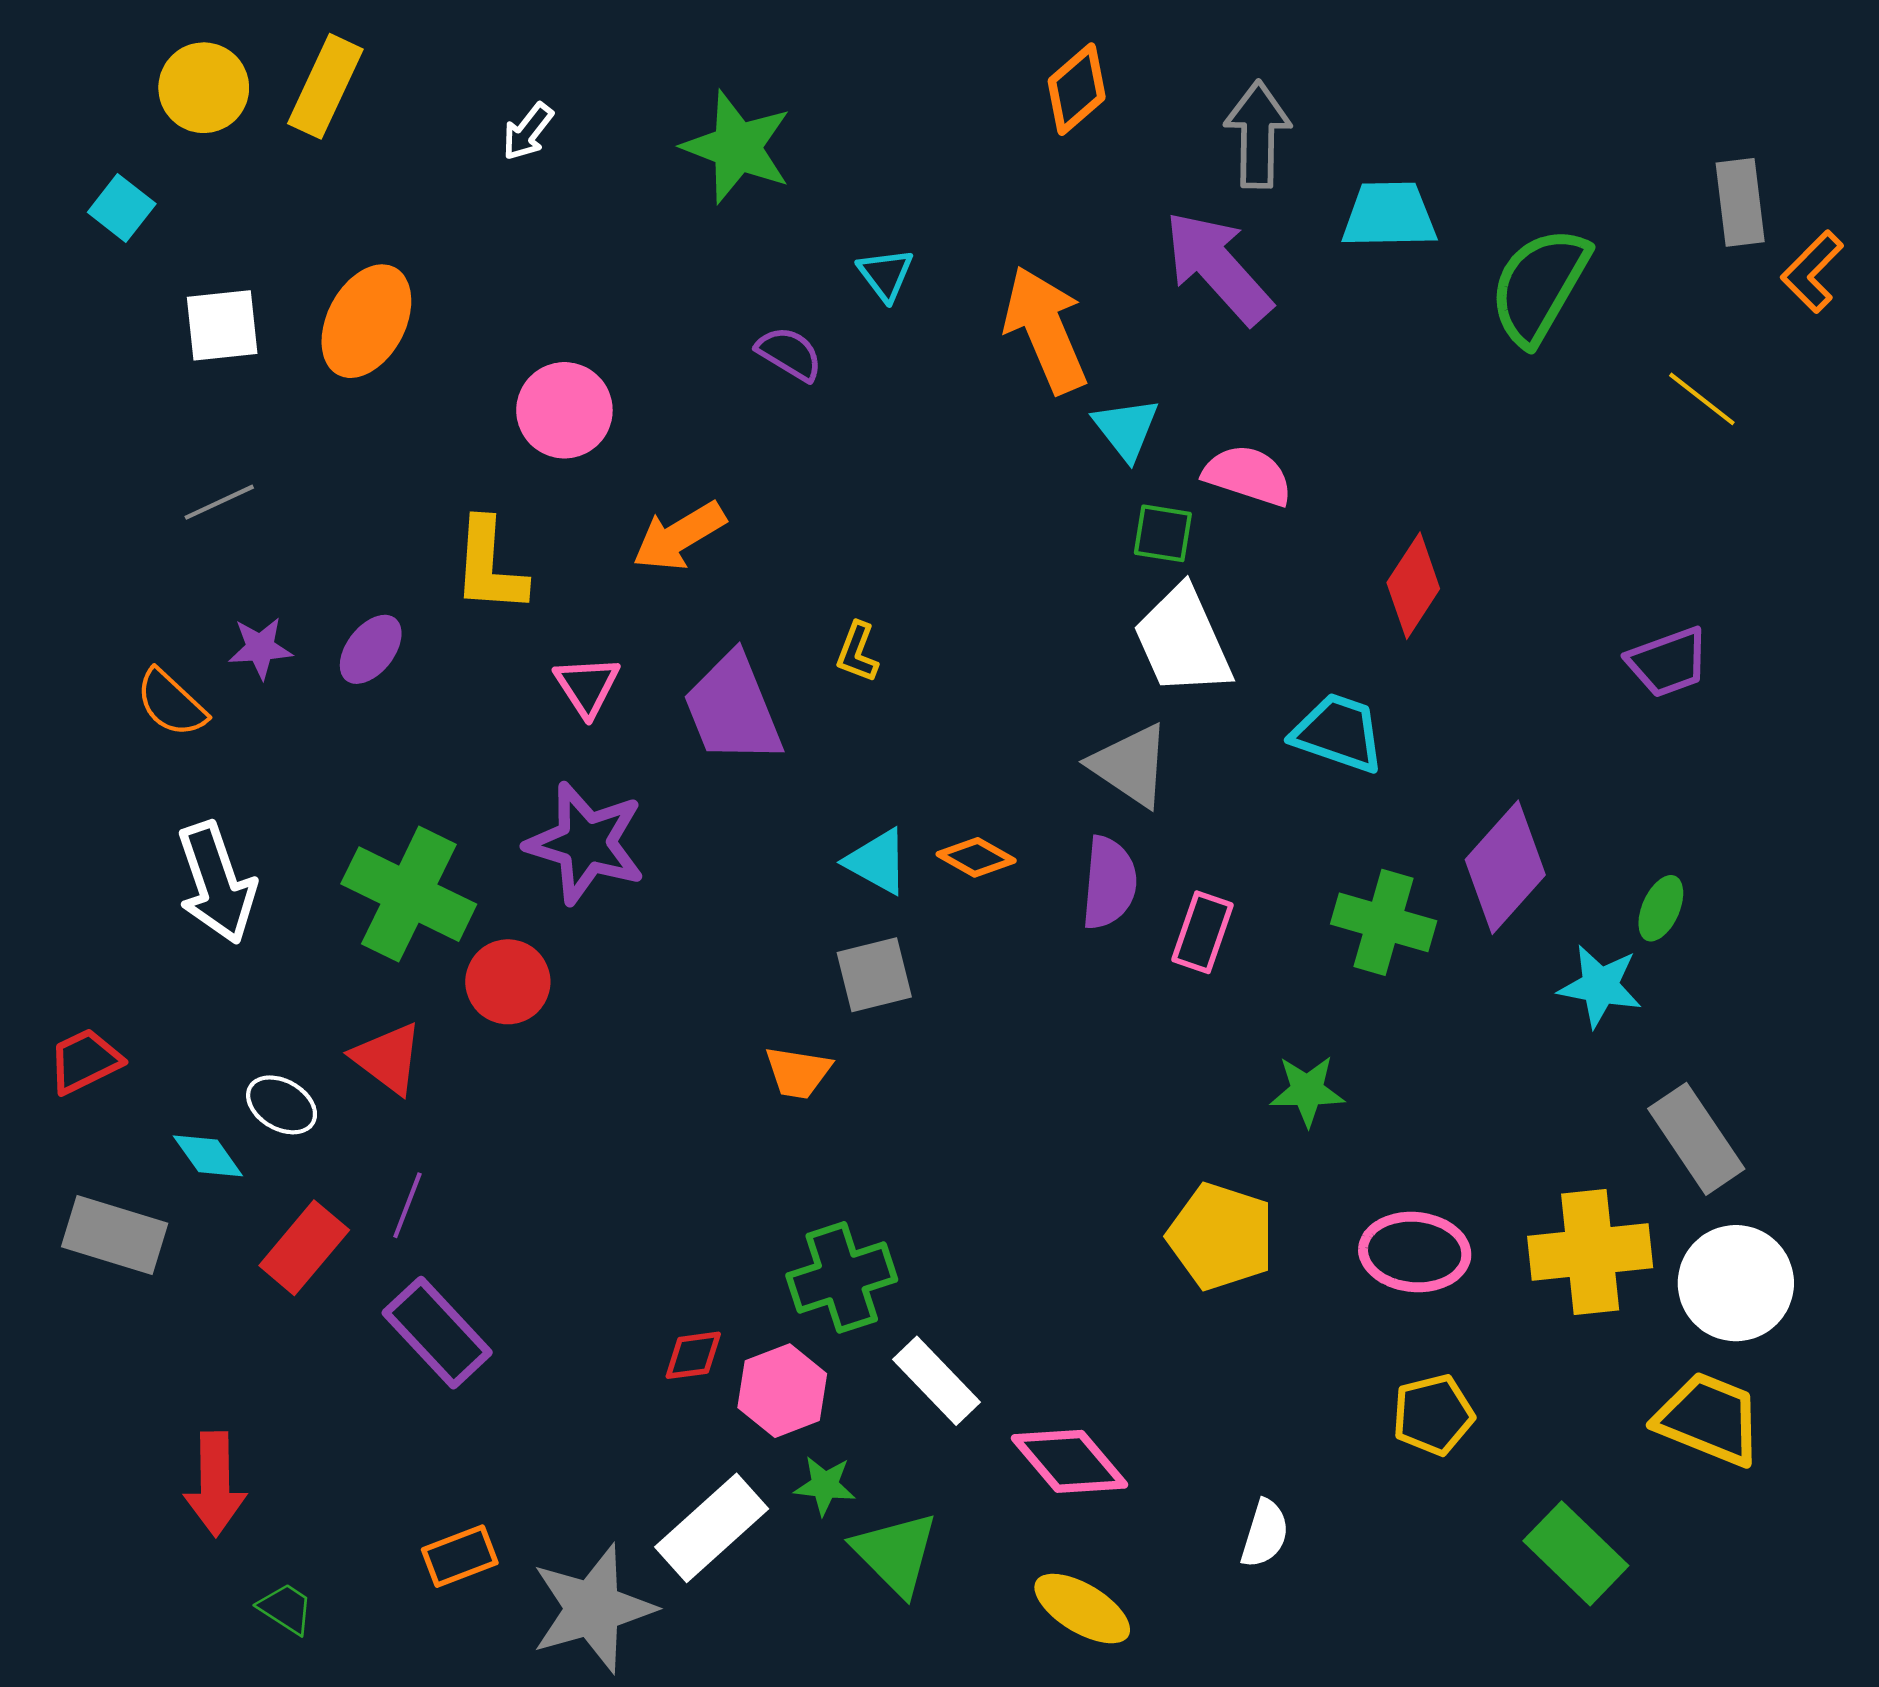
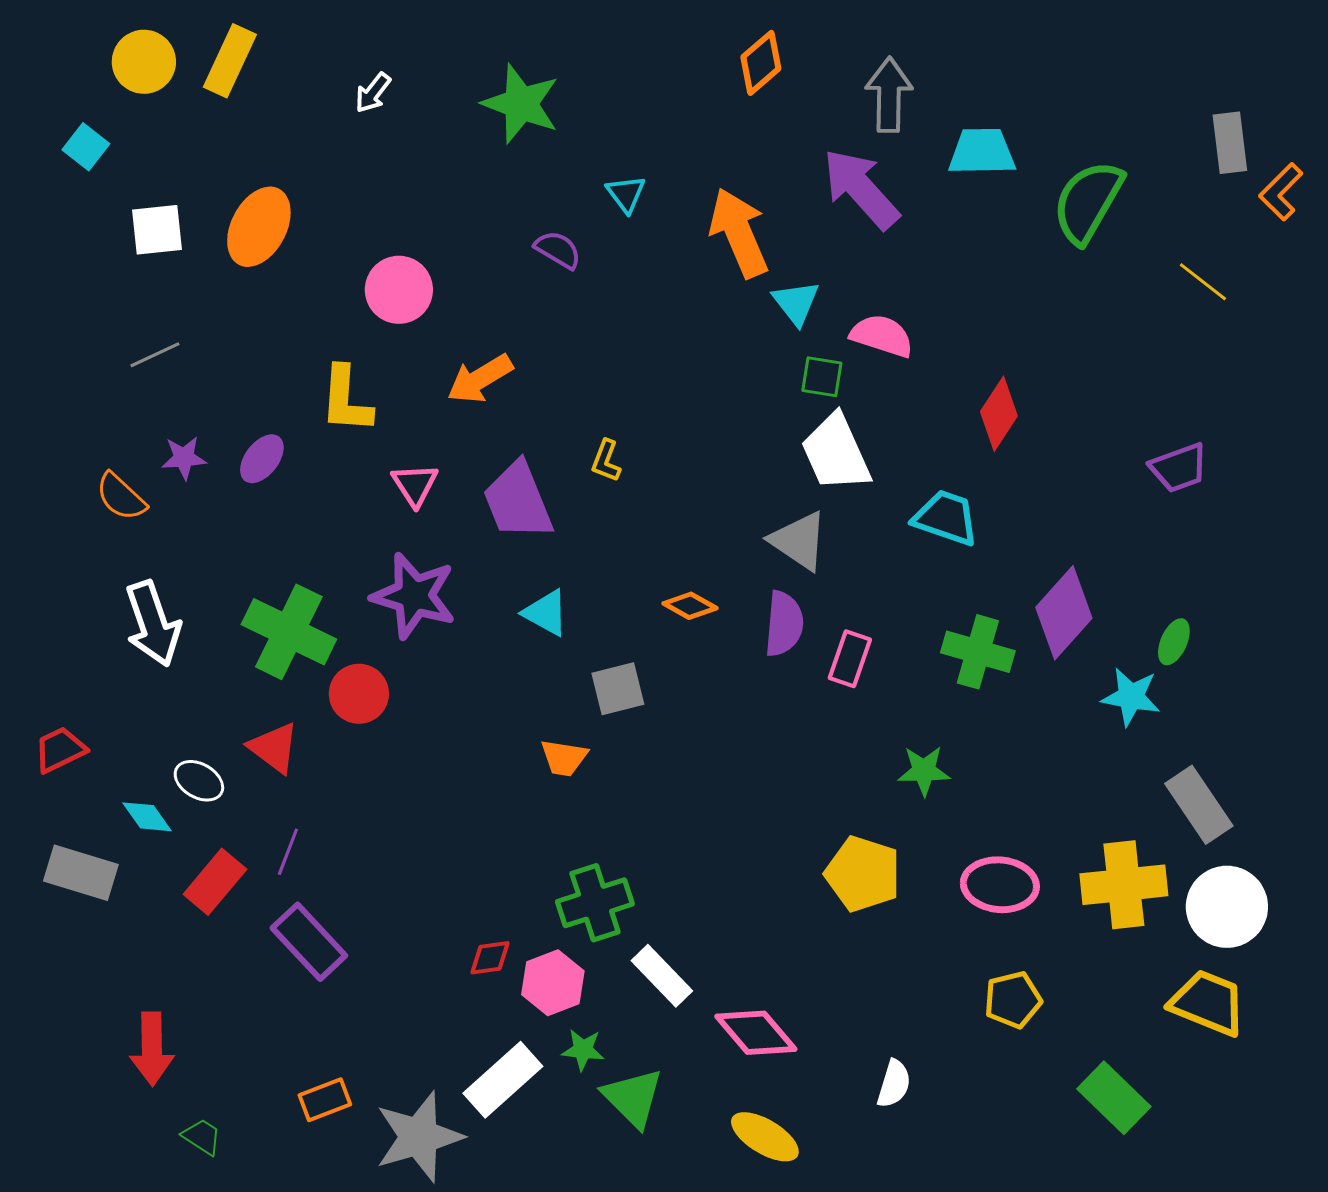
cyan triangle: (877, 862) -> (546, 613), moved

